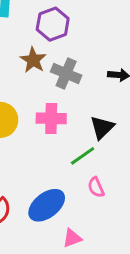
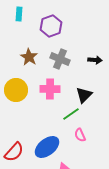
brown star: (33, 60) -> (29, 57), moved

